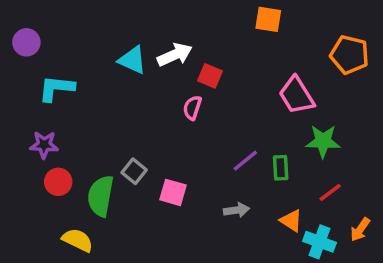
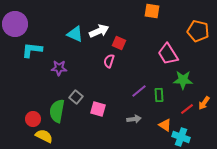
purple circle: (26, 42) -> (15, 24), size x1.6
purple star: (44, 145) -> (59, 68), moved
red circle: (58, 182) -> (33, 119), moved
orange arrow: (360, 229) -> (204, 103), moved

